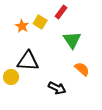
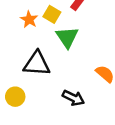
green triangle: (72, 40) -> (67, 37), moved
yellow circle: (11, 77) -> (15, 97), moved

